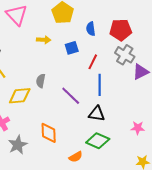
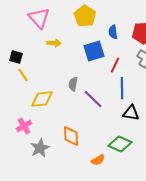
yellow arrow: (44, 40) -> (54, 43), moved
blue square: (72, 48) -> (94, 51), size x1.5
gray semicircle: (41, 81) -> (73, 84), moved
black triangle: (97, 114) -> (131, 113), moved

